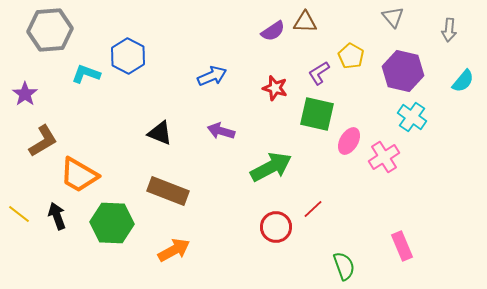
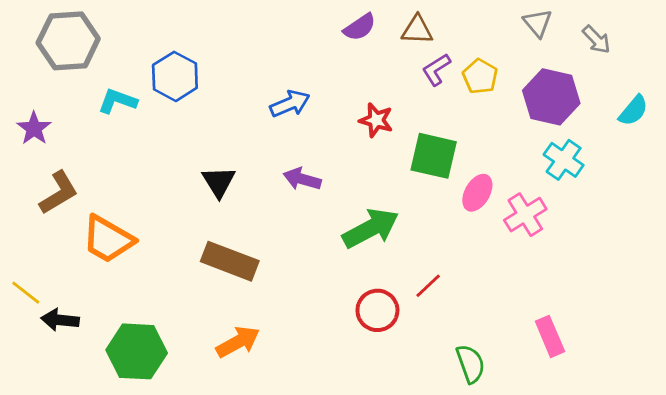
gray arrow: (449, 30) -> (596, 39), moved, turned -50
purple semicircle: (273, 31) -> (360, 27), moved
purple L-shape: (319, 73) -> (436, 70), moved
black triangle: (160, 133) -> (219, 182), turned 36
black arrow: (57, 216) -> (60, 320), moved, turned -64
green hexagon: (112, 223) -> (137, 351), moved

